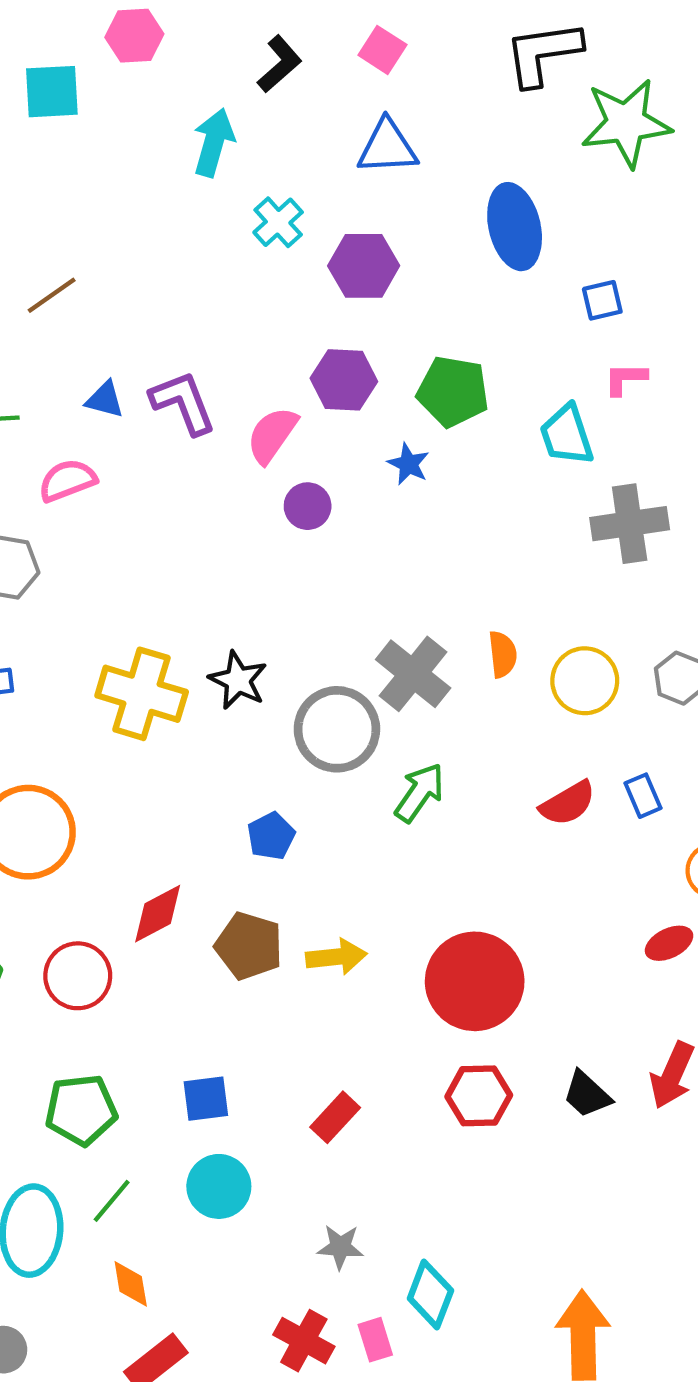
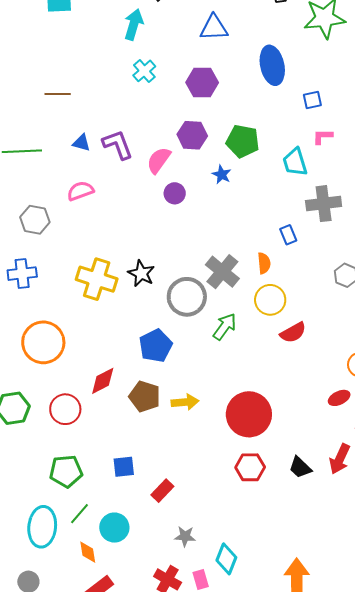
cyan cross: (278, 222) -> (144, 71), moved
brown line: (52, 295) -> (58, 94), turned 35
pink semicircle: (67, 480) -> (80, 191), moved
yellow circle: (585, 681) -> (270, 300), moved
blue rectangle: (643, 796) -> (288, 235), moved
blue pentagon: (271, 836) -> (156, 346), size x1.5
red rectangle: (335, 1117) -> (162, 491), moved
cyan circle: (219, 1186) -> (114, 528), moved

